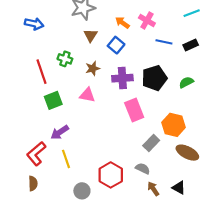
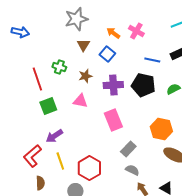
blue arrow: (34, 24) -> (20, 32), moved
blue line: (164, 42) -> (152, 60), moved
black pentagon: (154, 78) -> (143, 85), turned 30
pink rectangle: (134, 110) -> (113, 120), moved
gray rectangle: (151, 143) -> (128, 149), moved
red hexagon: (111, 175) -> (89, 168), moved
brown semicircle: (33, 183) -> (40, 183), moved

